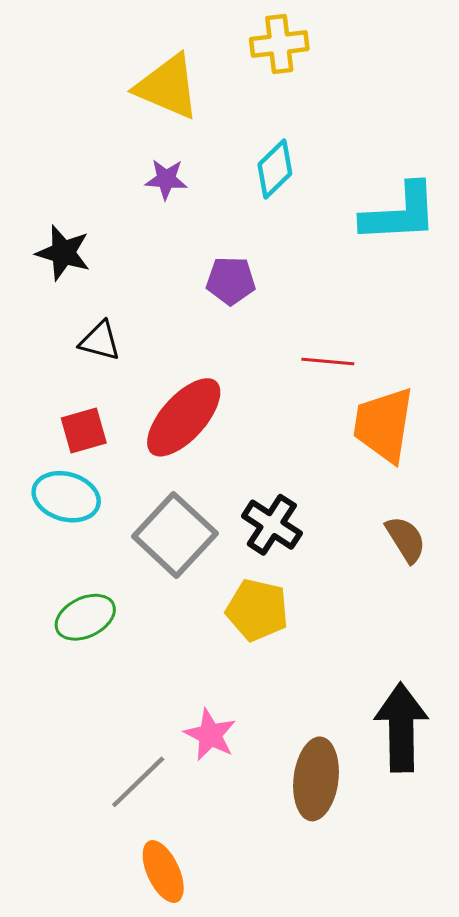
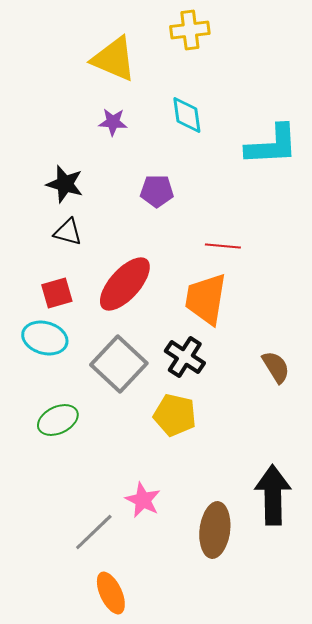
cyan diamond: (275, 169) -> (187, 115), turned -54
black star: (63, 253) -> (65, 184), moved
orange trapezoid: (384, 425) -> (206, 299), moved

